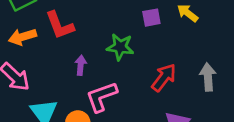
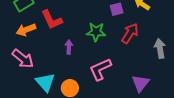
red arrow: (164, 78) -> (130, 33), moved
pink L-shape: (101, 97) -> (100, 69), moved

